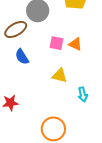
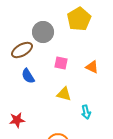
orange triangle: (75, 44) -> (92, 67), moved

